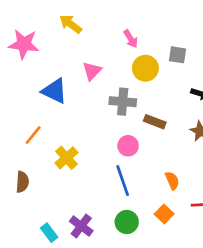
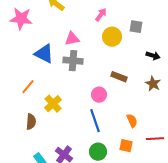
pink arrow: (131, 39) -> (101, 15), turned -112
pink triangle: (92, 71) -> (72, 39), turned 35
gray cross: (123, 102) -> (73, 61), moved
brown semicircle: (22, 182) -> (31, 122), moved
orange square: (164, 214) -> (126, 146), turned -32

